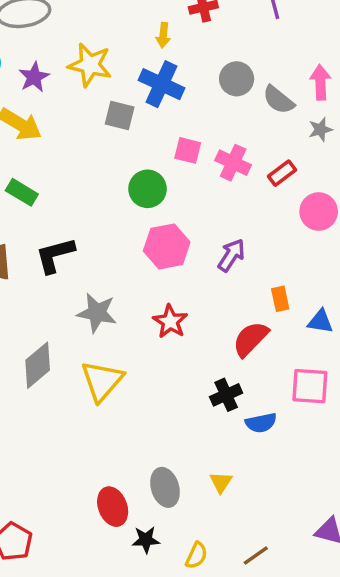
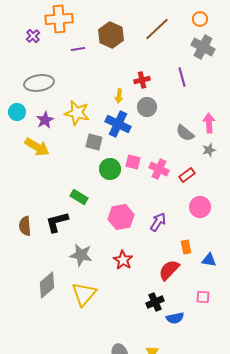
gray circle: (237, 79) -> (147, 107), moved
green circle: (148, 189) -> (110, 169), moved
green rectangle: (22, 192) -> (79, 197), moved
pink circle: (319, 212) -> (200, 207), moved
pink square: (310, 386) -> (203, 297), size x0.6

